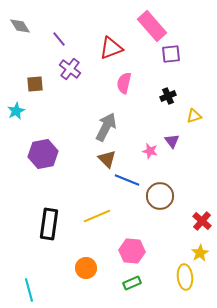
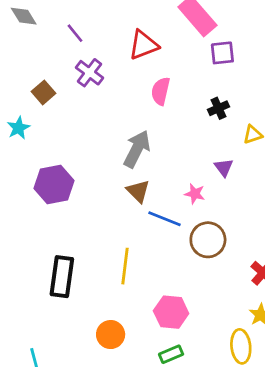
brown square: (35, 84) -> (43, 92), turned -36
pink star: (150, 151) -> (195, 194), moved
yellow line: (97, 216) -> (125, 266), turned -60

